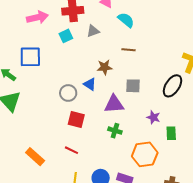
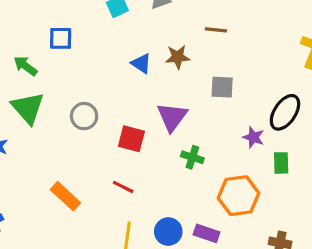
blue square: (30, 57) -> (61, 38), size x0.7
blue triangle: (90, 84) -> (141, 63), moved
black ellipse: (172, 86) -> (285, 112), moved
gray circle: (68, 93) -> (84, 116), moved
purple triangle: (114, 104) -> (172, 117), moved, turned -50

